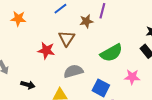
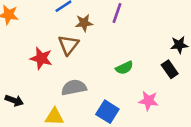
brown star: (86, 21) -> (84, 23), moved
green semicircle: (111, 53) -> (124, 68), size x0.6

